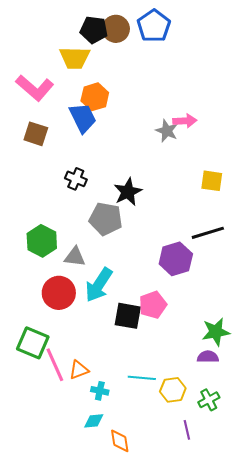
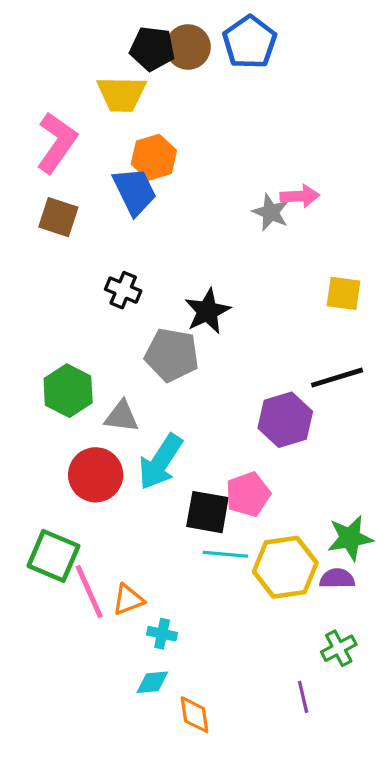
pink L-shape: (35, 88) -> (57, 143), turned -96
cyan line: (142, 378) -> (225, 554), moved
yellow hexagon: (173, 390) -> (285, 567), moved, size x1.5

